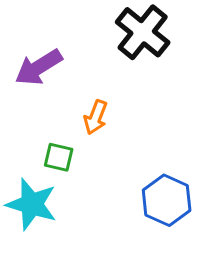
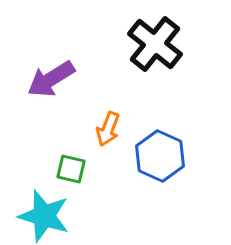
blue hexagon: (167, 200) -> (160, 156), moved

